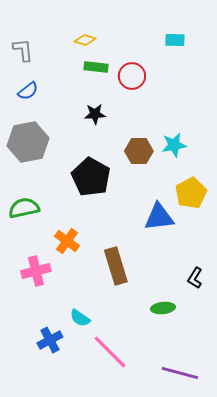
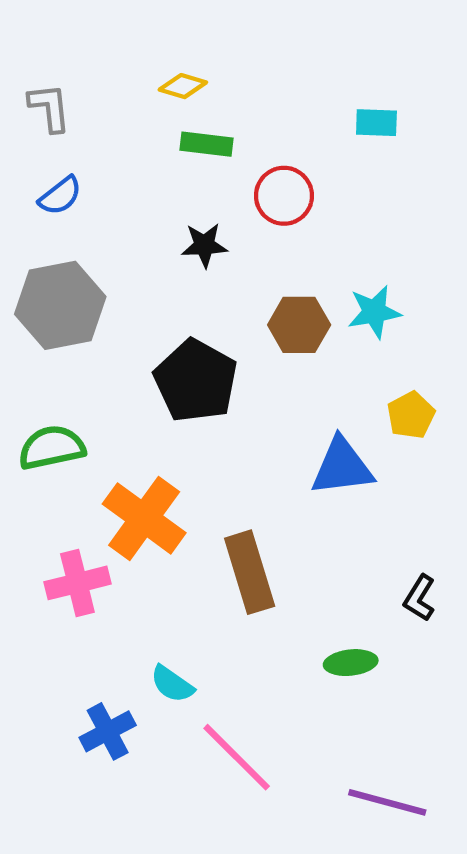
cyan rectangle: (175, 40) -> (376, 123), moved
red circle: (132, 76) -> (284, 196), moved
yellow pentagon: (191, 193) -> (411, 415), size x0.7
orange cross: (67, 241) -> (144, 518), size x1.5

